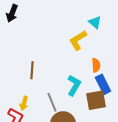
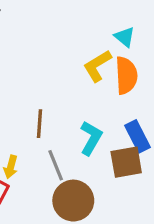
orange semicircle: (96, 65) -> (126, 75), moved, size x1.6
brown line: (32, 70) -> (40, 124), moved

